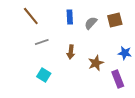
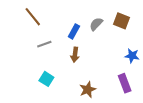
blue rectangle: (70, 17) -> (74, 31), moved, turned 32
brown square: (115, 20) -> (121, 21), turned 35
brown star: (96, 63) -> (88, 90), moved

